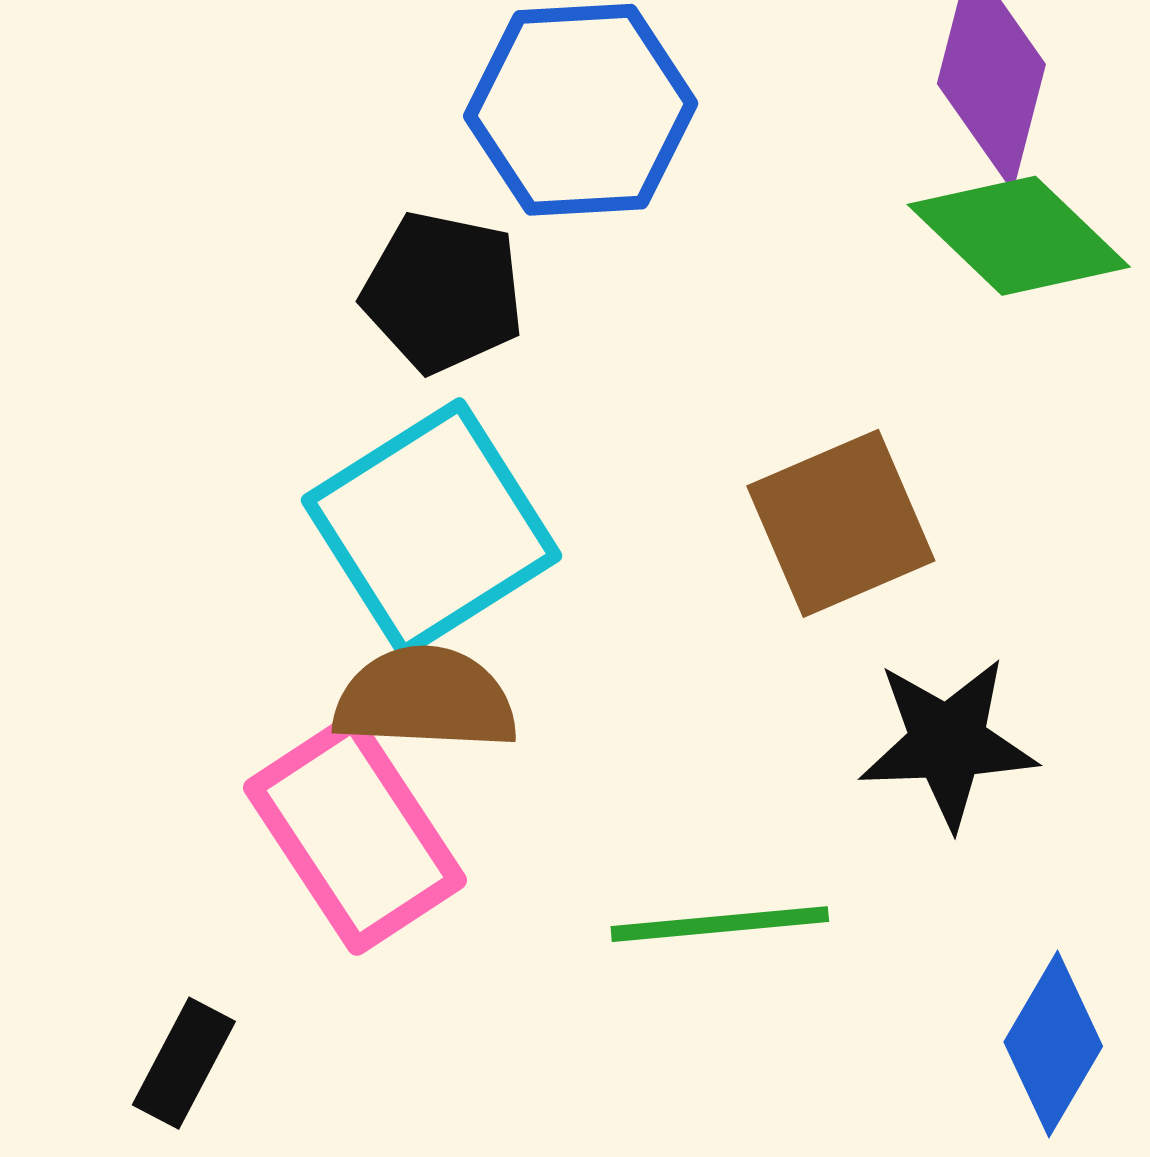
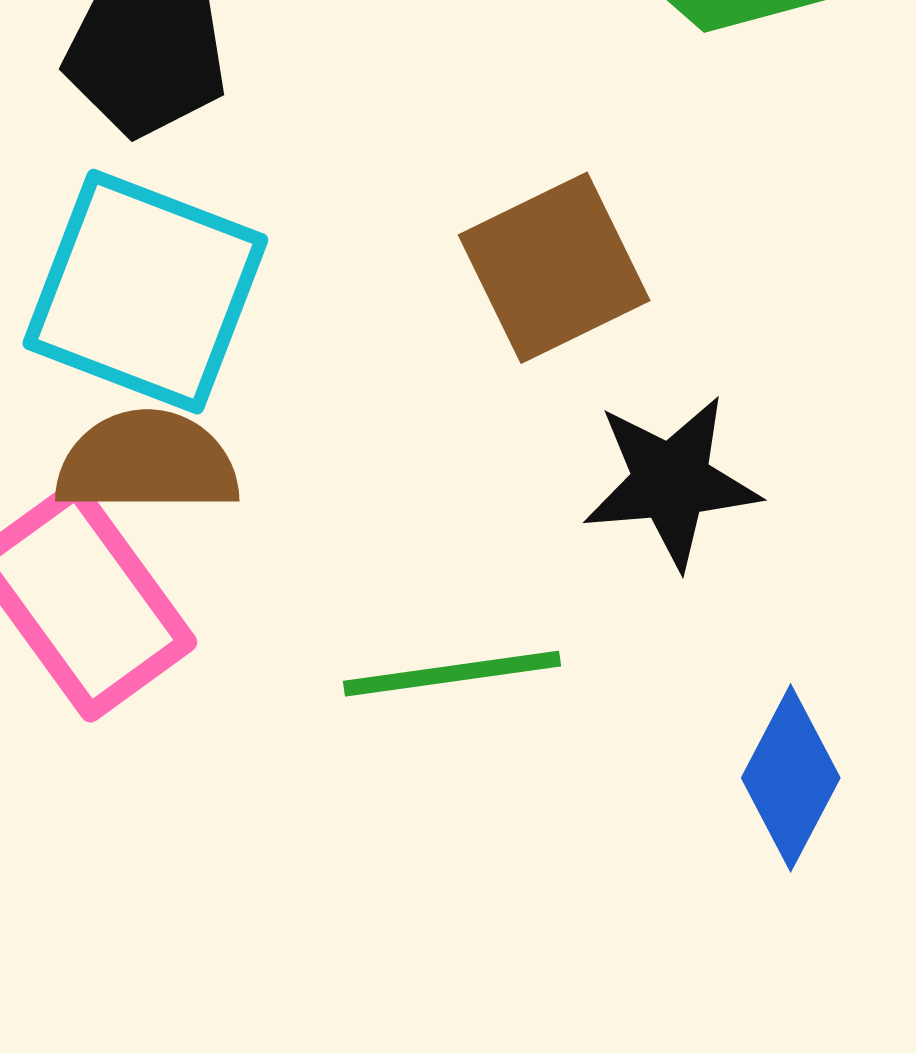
cyan square: (432, 528) -> (145, 292), turned -34

